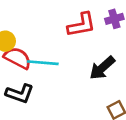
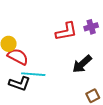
cyan line: (43, 63) -> (33, 74), moved

